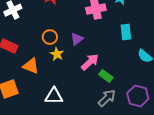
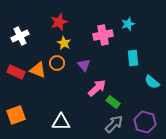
purple triangle: (77, 39) -> (84, 65), turned -32
yellow star: (57, 54) -> (64, 43), moved
orange triangle: (31, 66) -> (38, 70), moved

